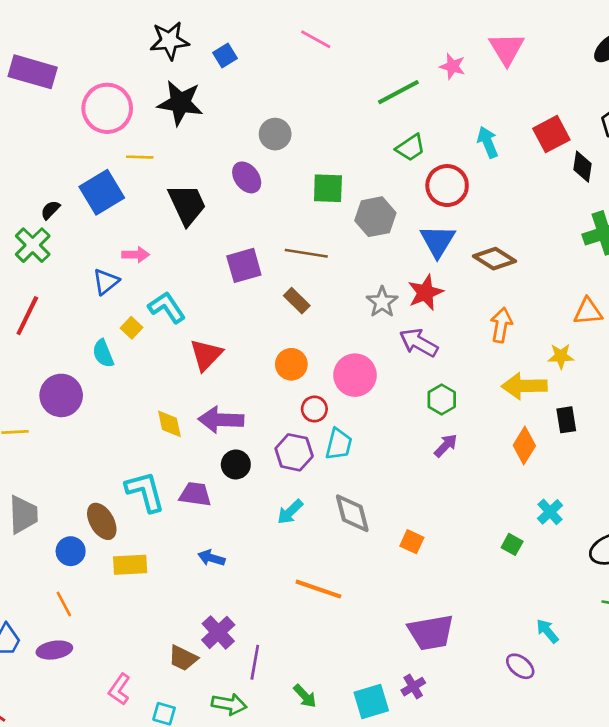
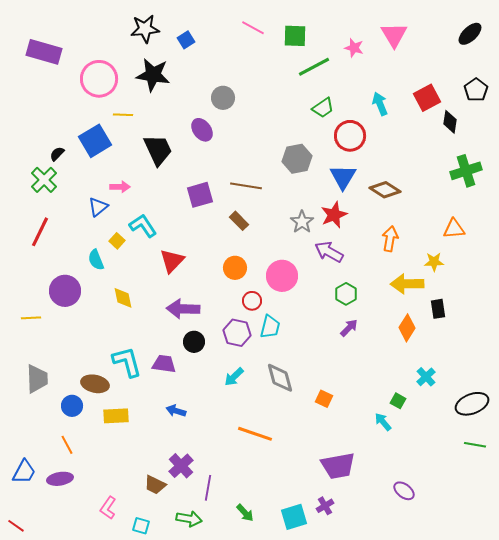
green square: (328, 188) -> (295, 36), moved
yellow diamond: (169, 424) -> (123, 298), moved
brown ellipse: (102, 521) -> (95, 384), turned -48
cyan arrow: (547, 631) -> (383, 422), moved

